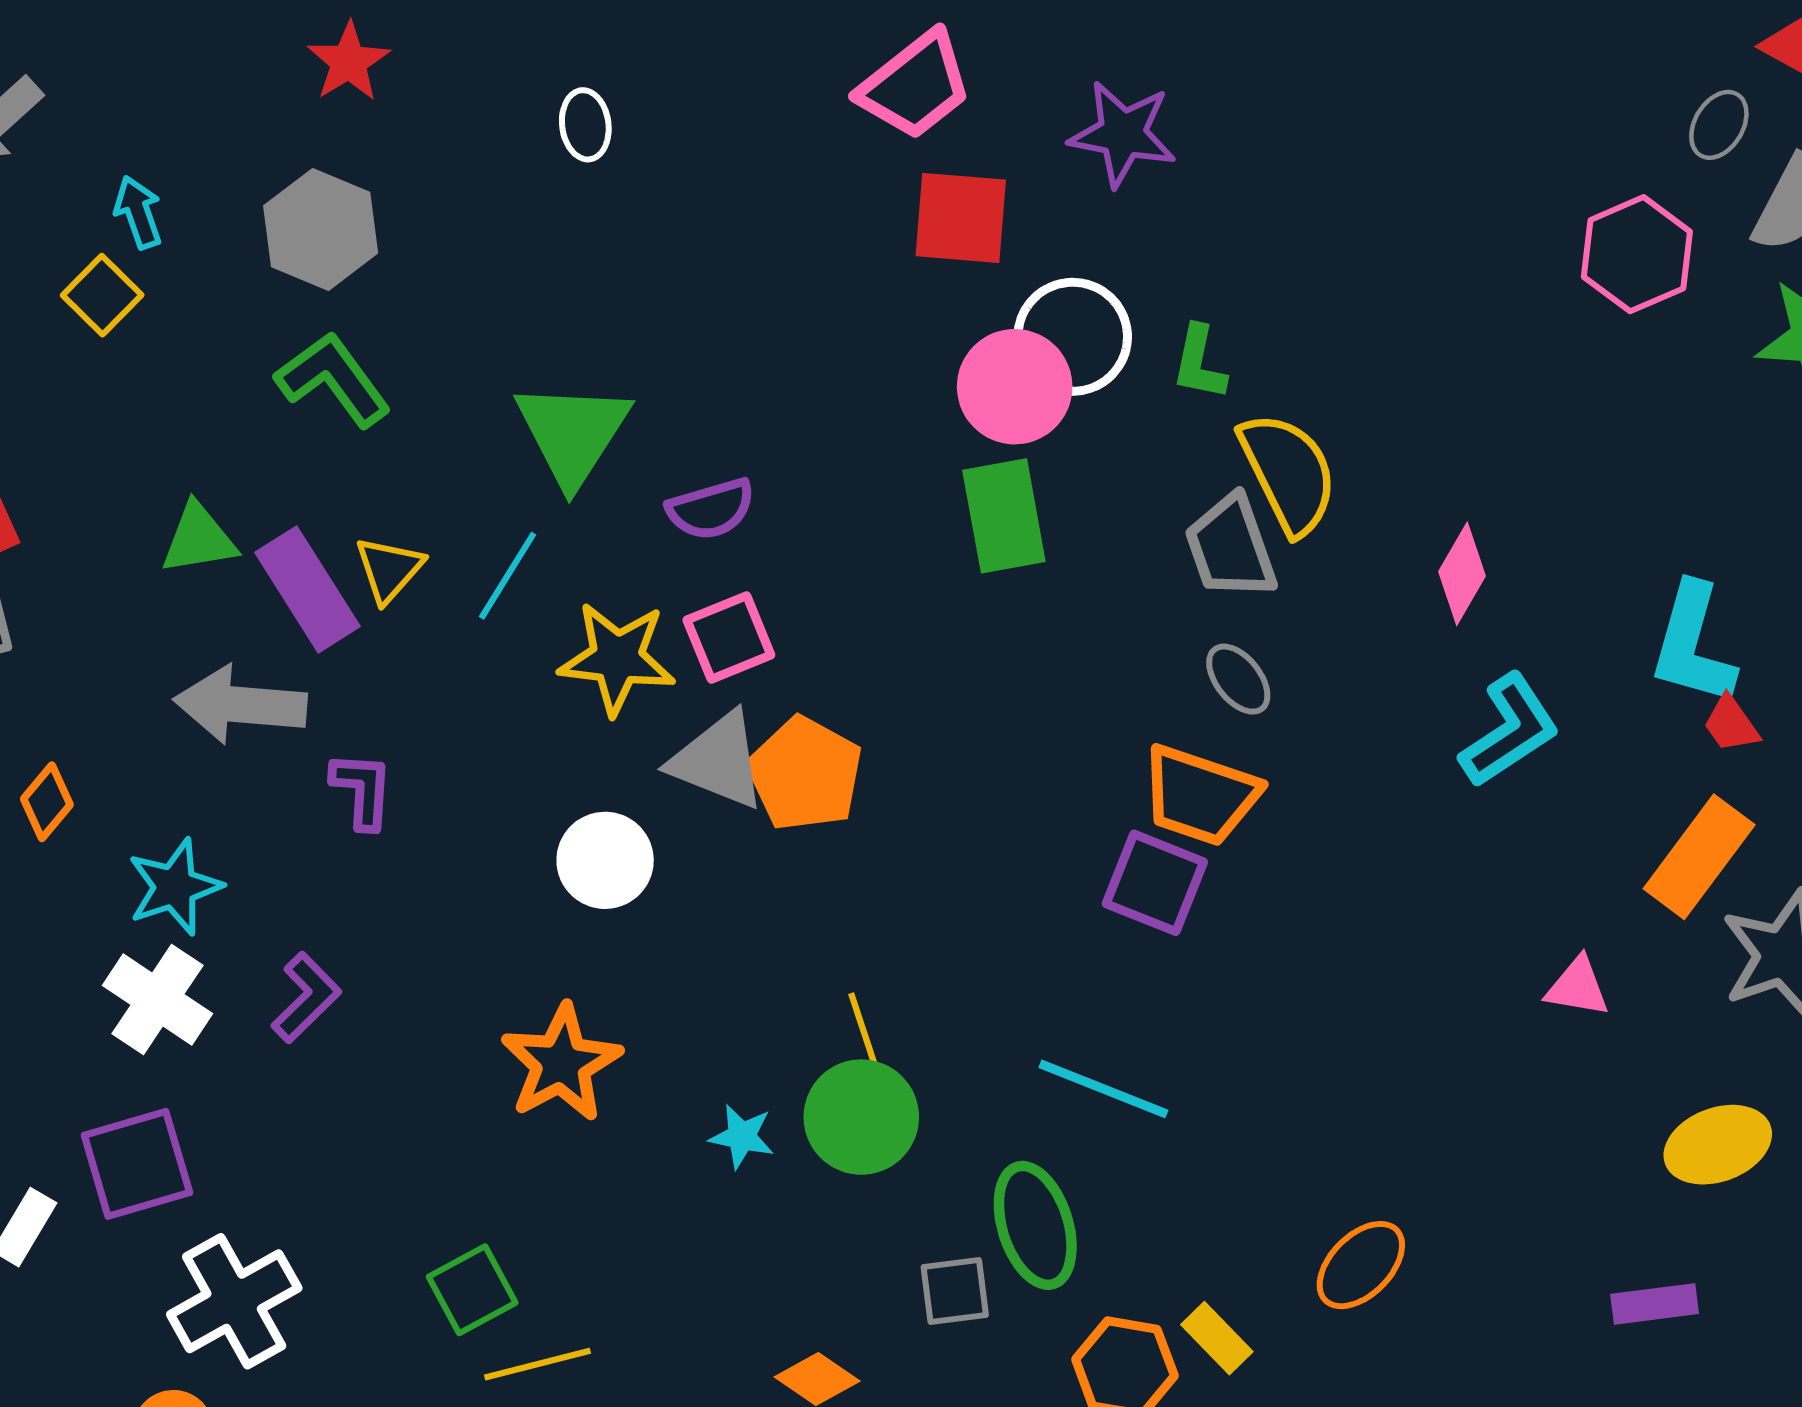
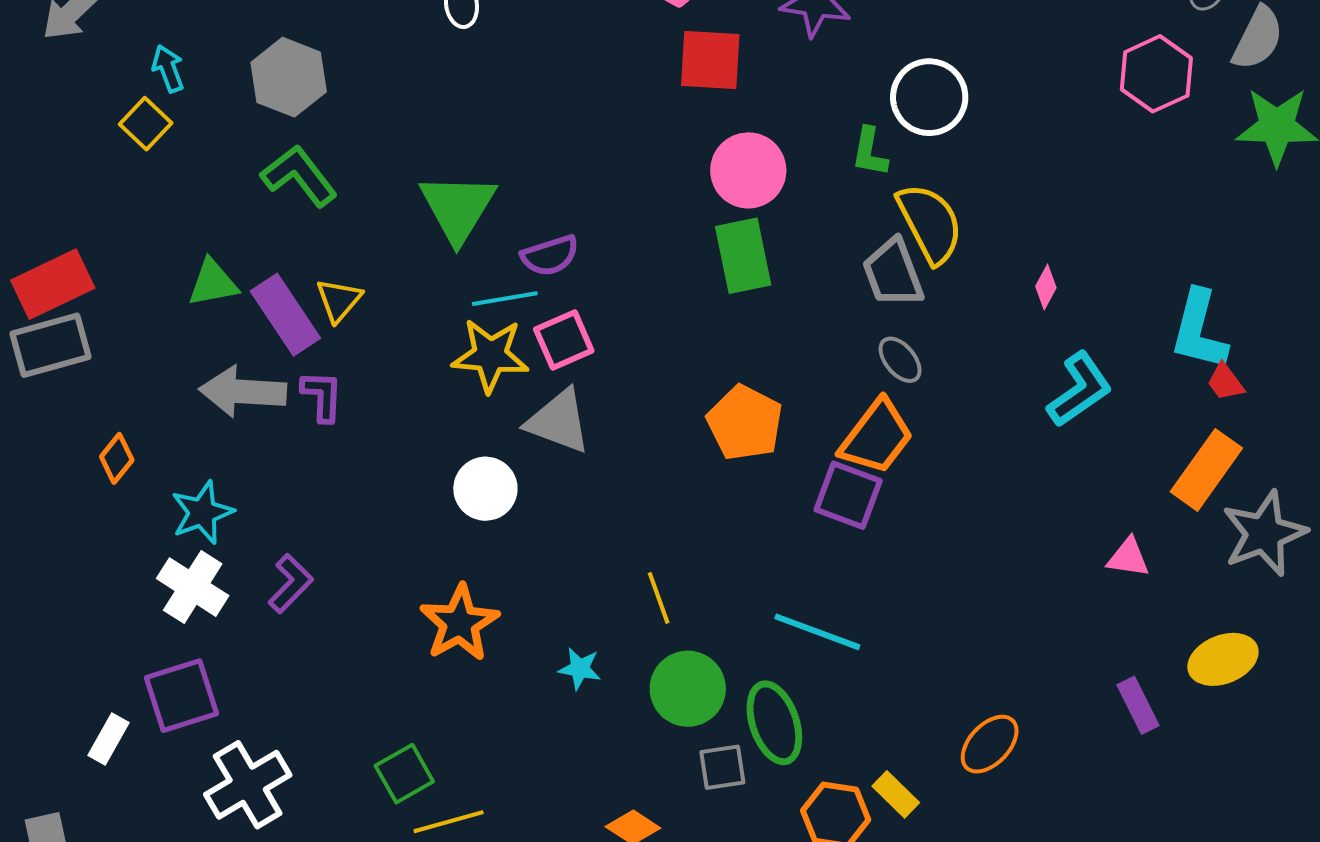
white circle: (1073, 337) -> (929, 97), moved
pink diamond: (1462, 574) -> (1046, 287), size x0.7
cyan line: (508, 576) -> (505, 299), moved, turned 50
orange pentagon: (805, 774) -> (745, 423), moved
purple L-shape: (362, 790) -> (322, 396), moved
orange trapezoid: (1200, 795) -> (877, 437), turned -70
green circle: (861, 1117) -> (688, 689), moved
purple rectangle: (1655, 1304) -> (1138, 705), moved, turned 72

